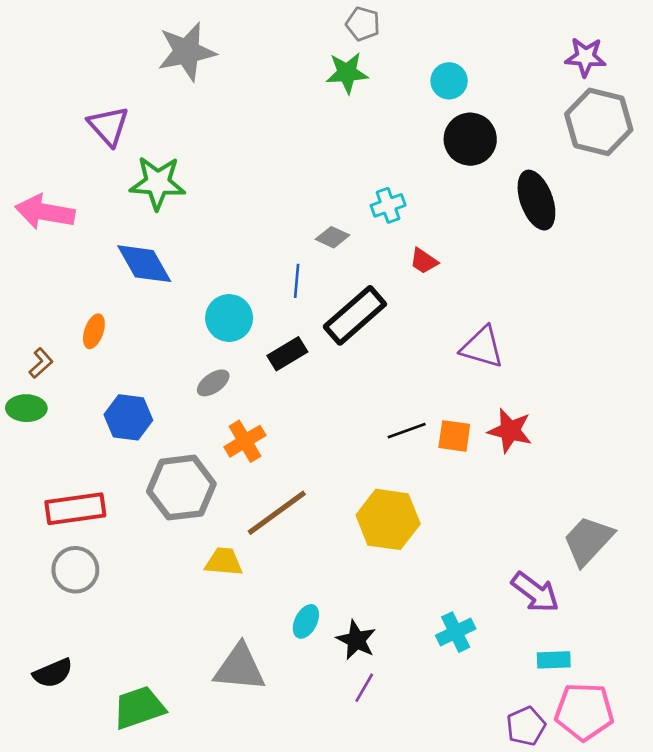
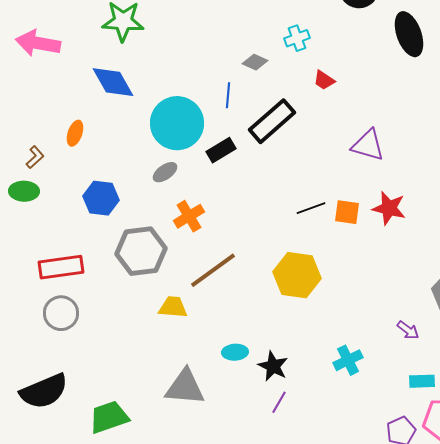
cyan circle: (229, 318) -> (177, 123), size x1.5
purple arrow: (535, 592) -> (408, 330), size x0.6
cyan ellipse: (306, 621) -> (235, 352), turned 60
black semicircle: (53, 673) -> (44, 391), size x1.6

